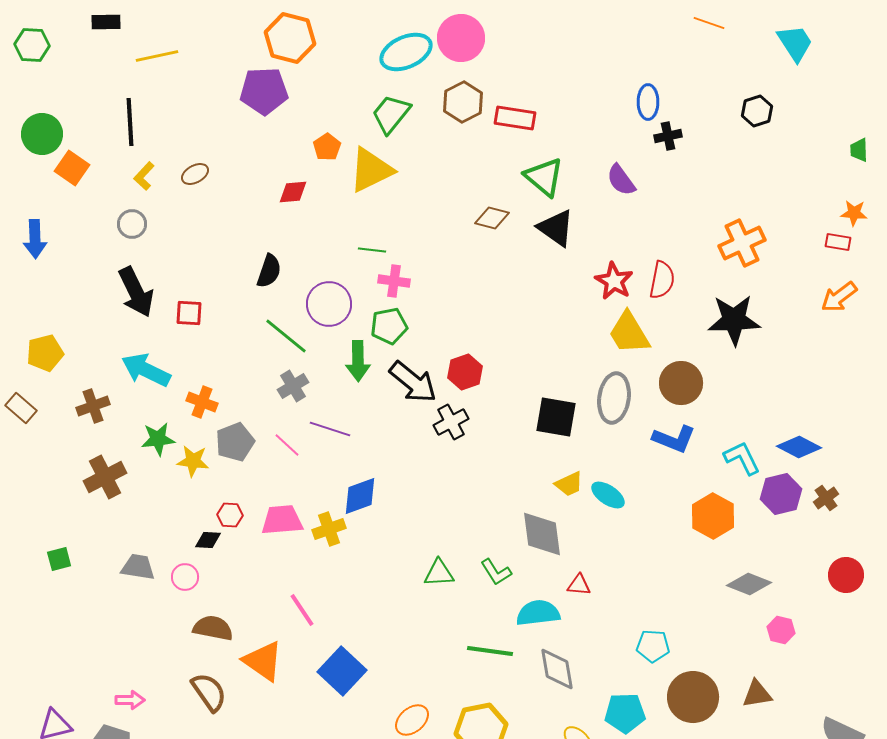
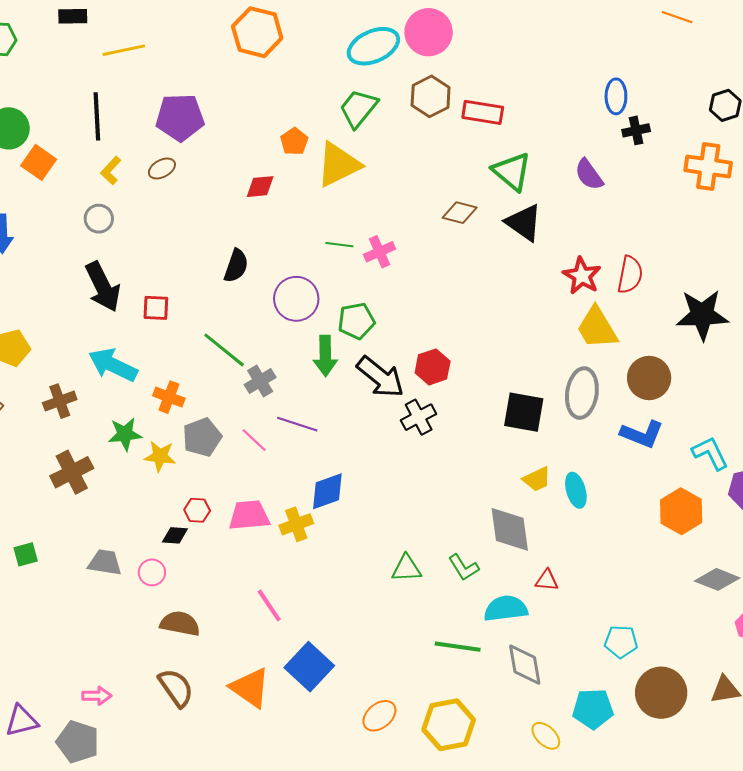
purple pentagon: (264, 91) -> (180, 117), moved
orange cross: (742, 243) -> (708, 166), moved, turned 33
pink cross: (394, 281) -> (379, 252), moved, turned -32
green line: (286, 336) -> (224, 350), moved
cyan ellipse: (608, 495) -> (576, 490), turned 40
orange triangle: (263, 661) -> (250, 688), moved

